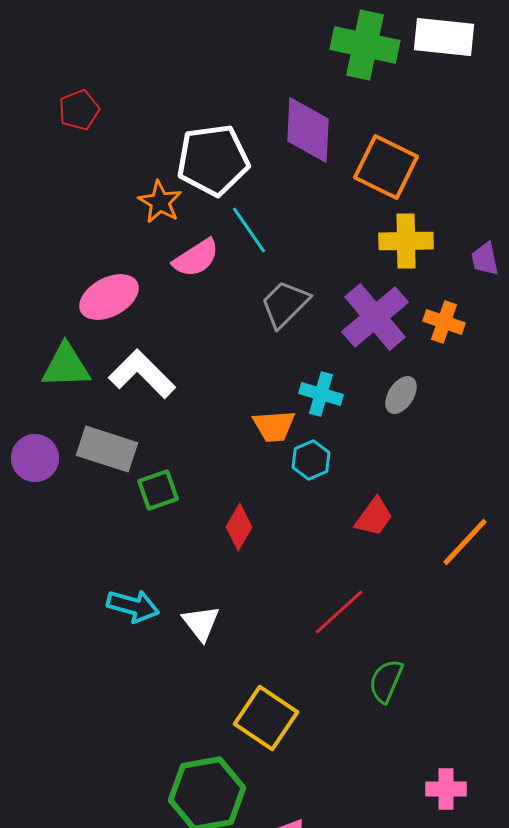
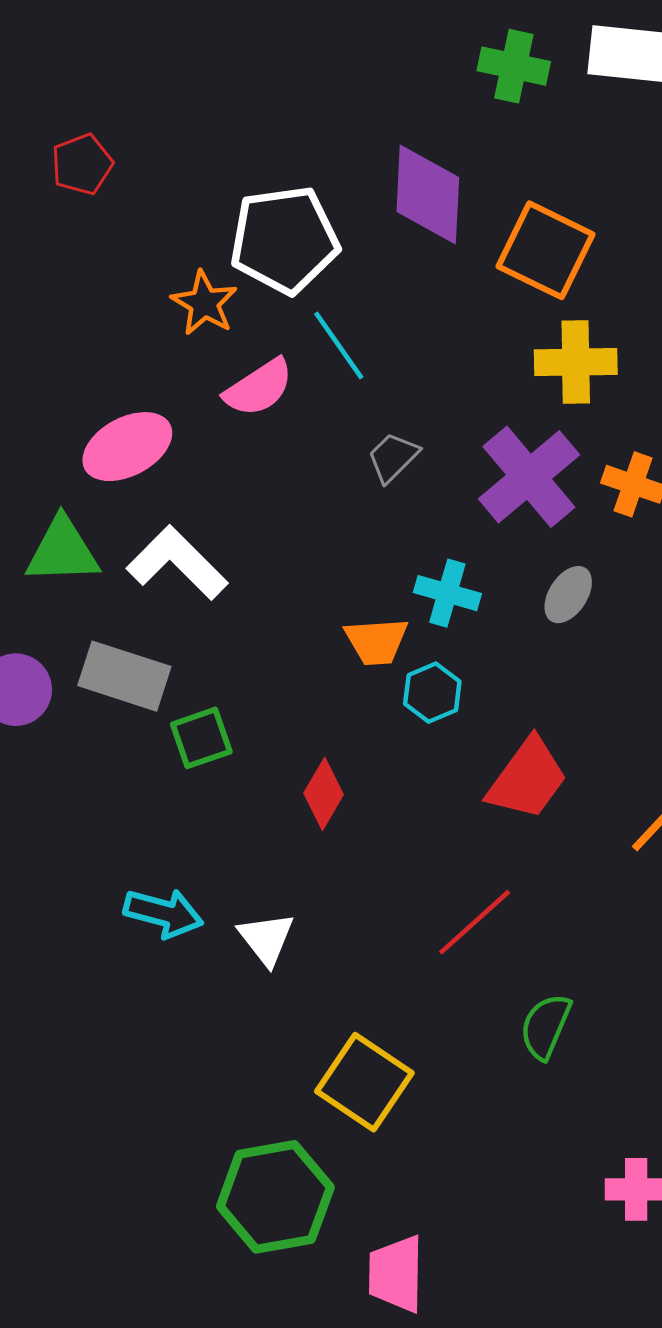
green cross: (365, 45) -> (514, 66), size x0.7
gray trapezoid: (285, 304) -> (393, 457), size x0.7
red trapezoid: (374, 517) -> (527, 779), size x1.4

